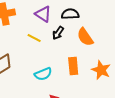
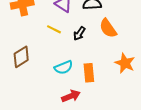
black arrow: (58, 33) -> (79, 34), moved
orange rectangle: (73, 66) -> (89, 73), moved

